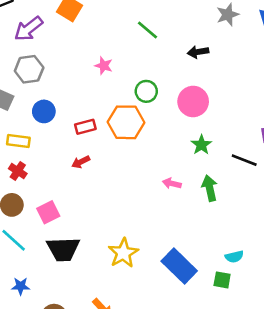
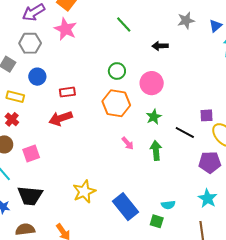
pink star: (104, 66) -> (65, 29), moved, size x1.6
orange hexagon: (126, 122) -> (116, 103), moved
red arrow: (81, 162) -> (61, 118), size x1.6
pink arrow: (172, 183) -> (128, 143), turned -152
black trapezoid: (63, 249) -> (30, 196), moved

